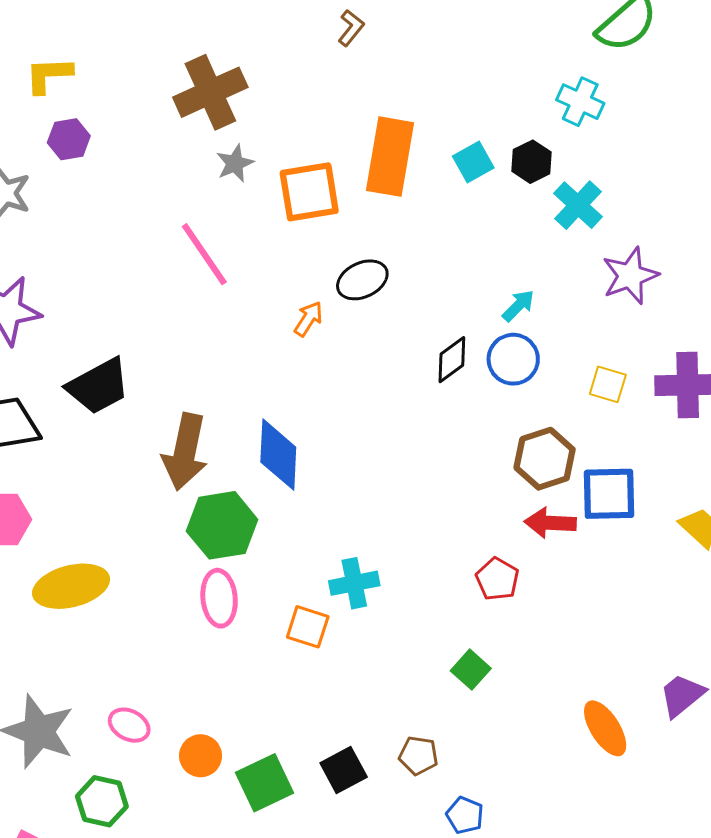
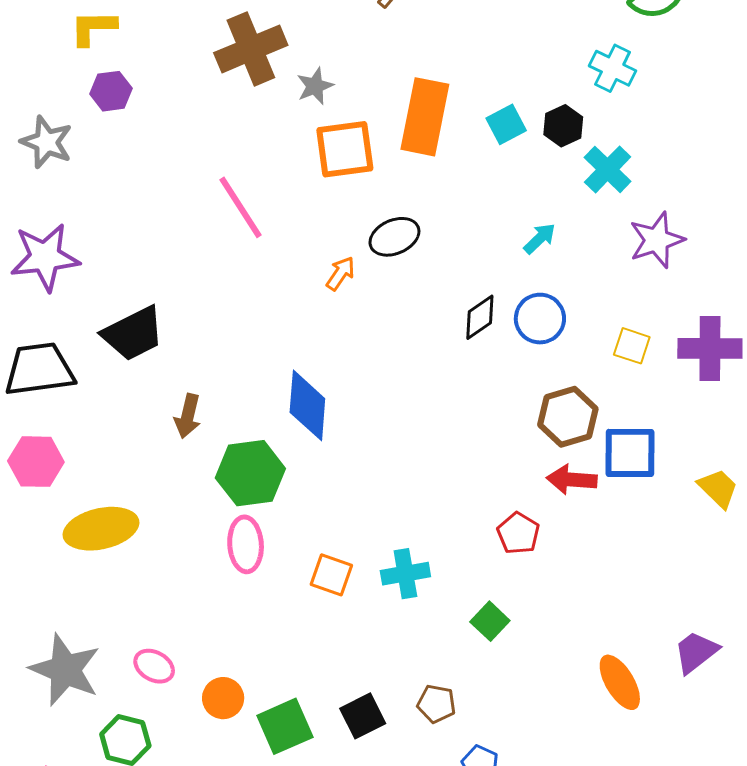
gray star: (235, 163) -> (315, 86), moved
cyan arrow: (518, 306) -> (540, 238), moved
brown arrow: (185, 452) -> (188, 416), moved, size x0.6
cyan cross: (354, 583) -> (405, 574), moved

